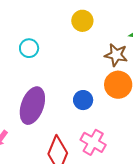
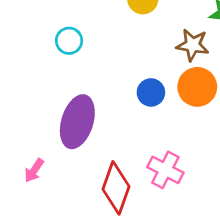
blue circle: (83, 100) -> (151, 92), moved

